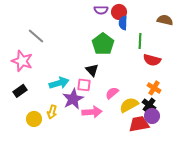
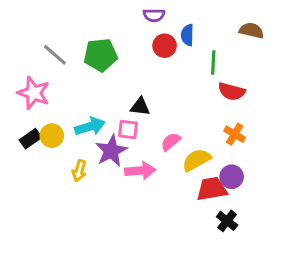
red circle: (119, 12) -> (165, 46), moved
green pentagon: (103, 44) -> (101, 55), moved, turned 30
black triangle: (92, 70) -> (140, 107), turned -40
black cross: (149, 105) -> (227, 221), moved
yellow circle: (34, 119) -> (52, 136), moved

